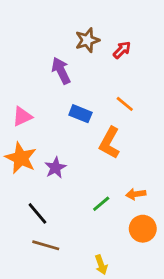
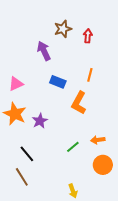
red arrow: (122, 50) -> (88, 36), turned -40
orange line: (125, 104) -> (90, 75), turned 64
brown line: (46, 245) -> (22, 177), moved, turned 42

